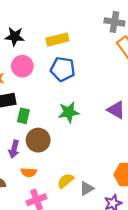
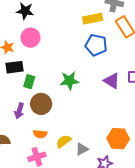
yellow rectangle: (57, 40) -> (93, 19), moved
blue pentagon: (63, 69) -> (96, 45), moved
orange semicircle: (29, 172) -> (40, 134), moved

